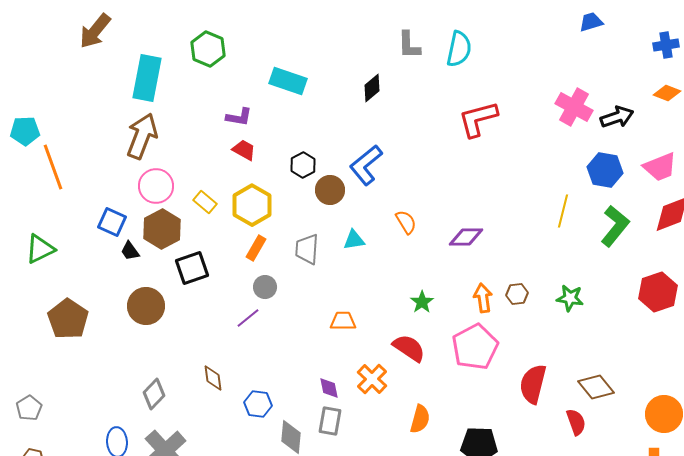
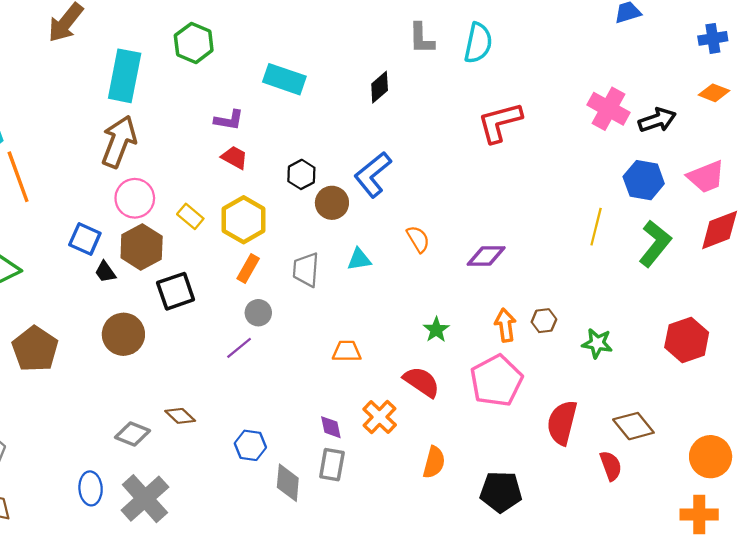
red hexagon: (658, 292) -> (687, 340), moved
green star: (570, 298) -> (597, 343), moved
brown diamond: (213, 378) -> (180, 416), moved, turned -40
gray diamond: (154, 394) -> (132, 434), turned 68

